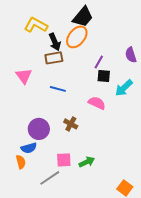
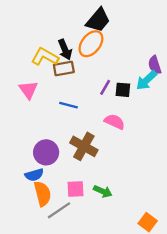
yellow L-shape: (36, 25) -> (45, 57), moved
purple line: (99, 62) -> (105, 87), moved
cyan arrow: (124, 88) -> (146, 80), moved
brown cross: (71, 124) -> (84, 146), size x1.6
orange semicircle: (21, 162) -> (43, 194), moved, size x1.5
green arrow: (87, 162) -> (103, 191), turned 49

